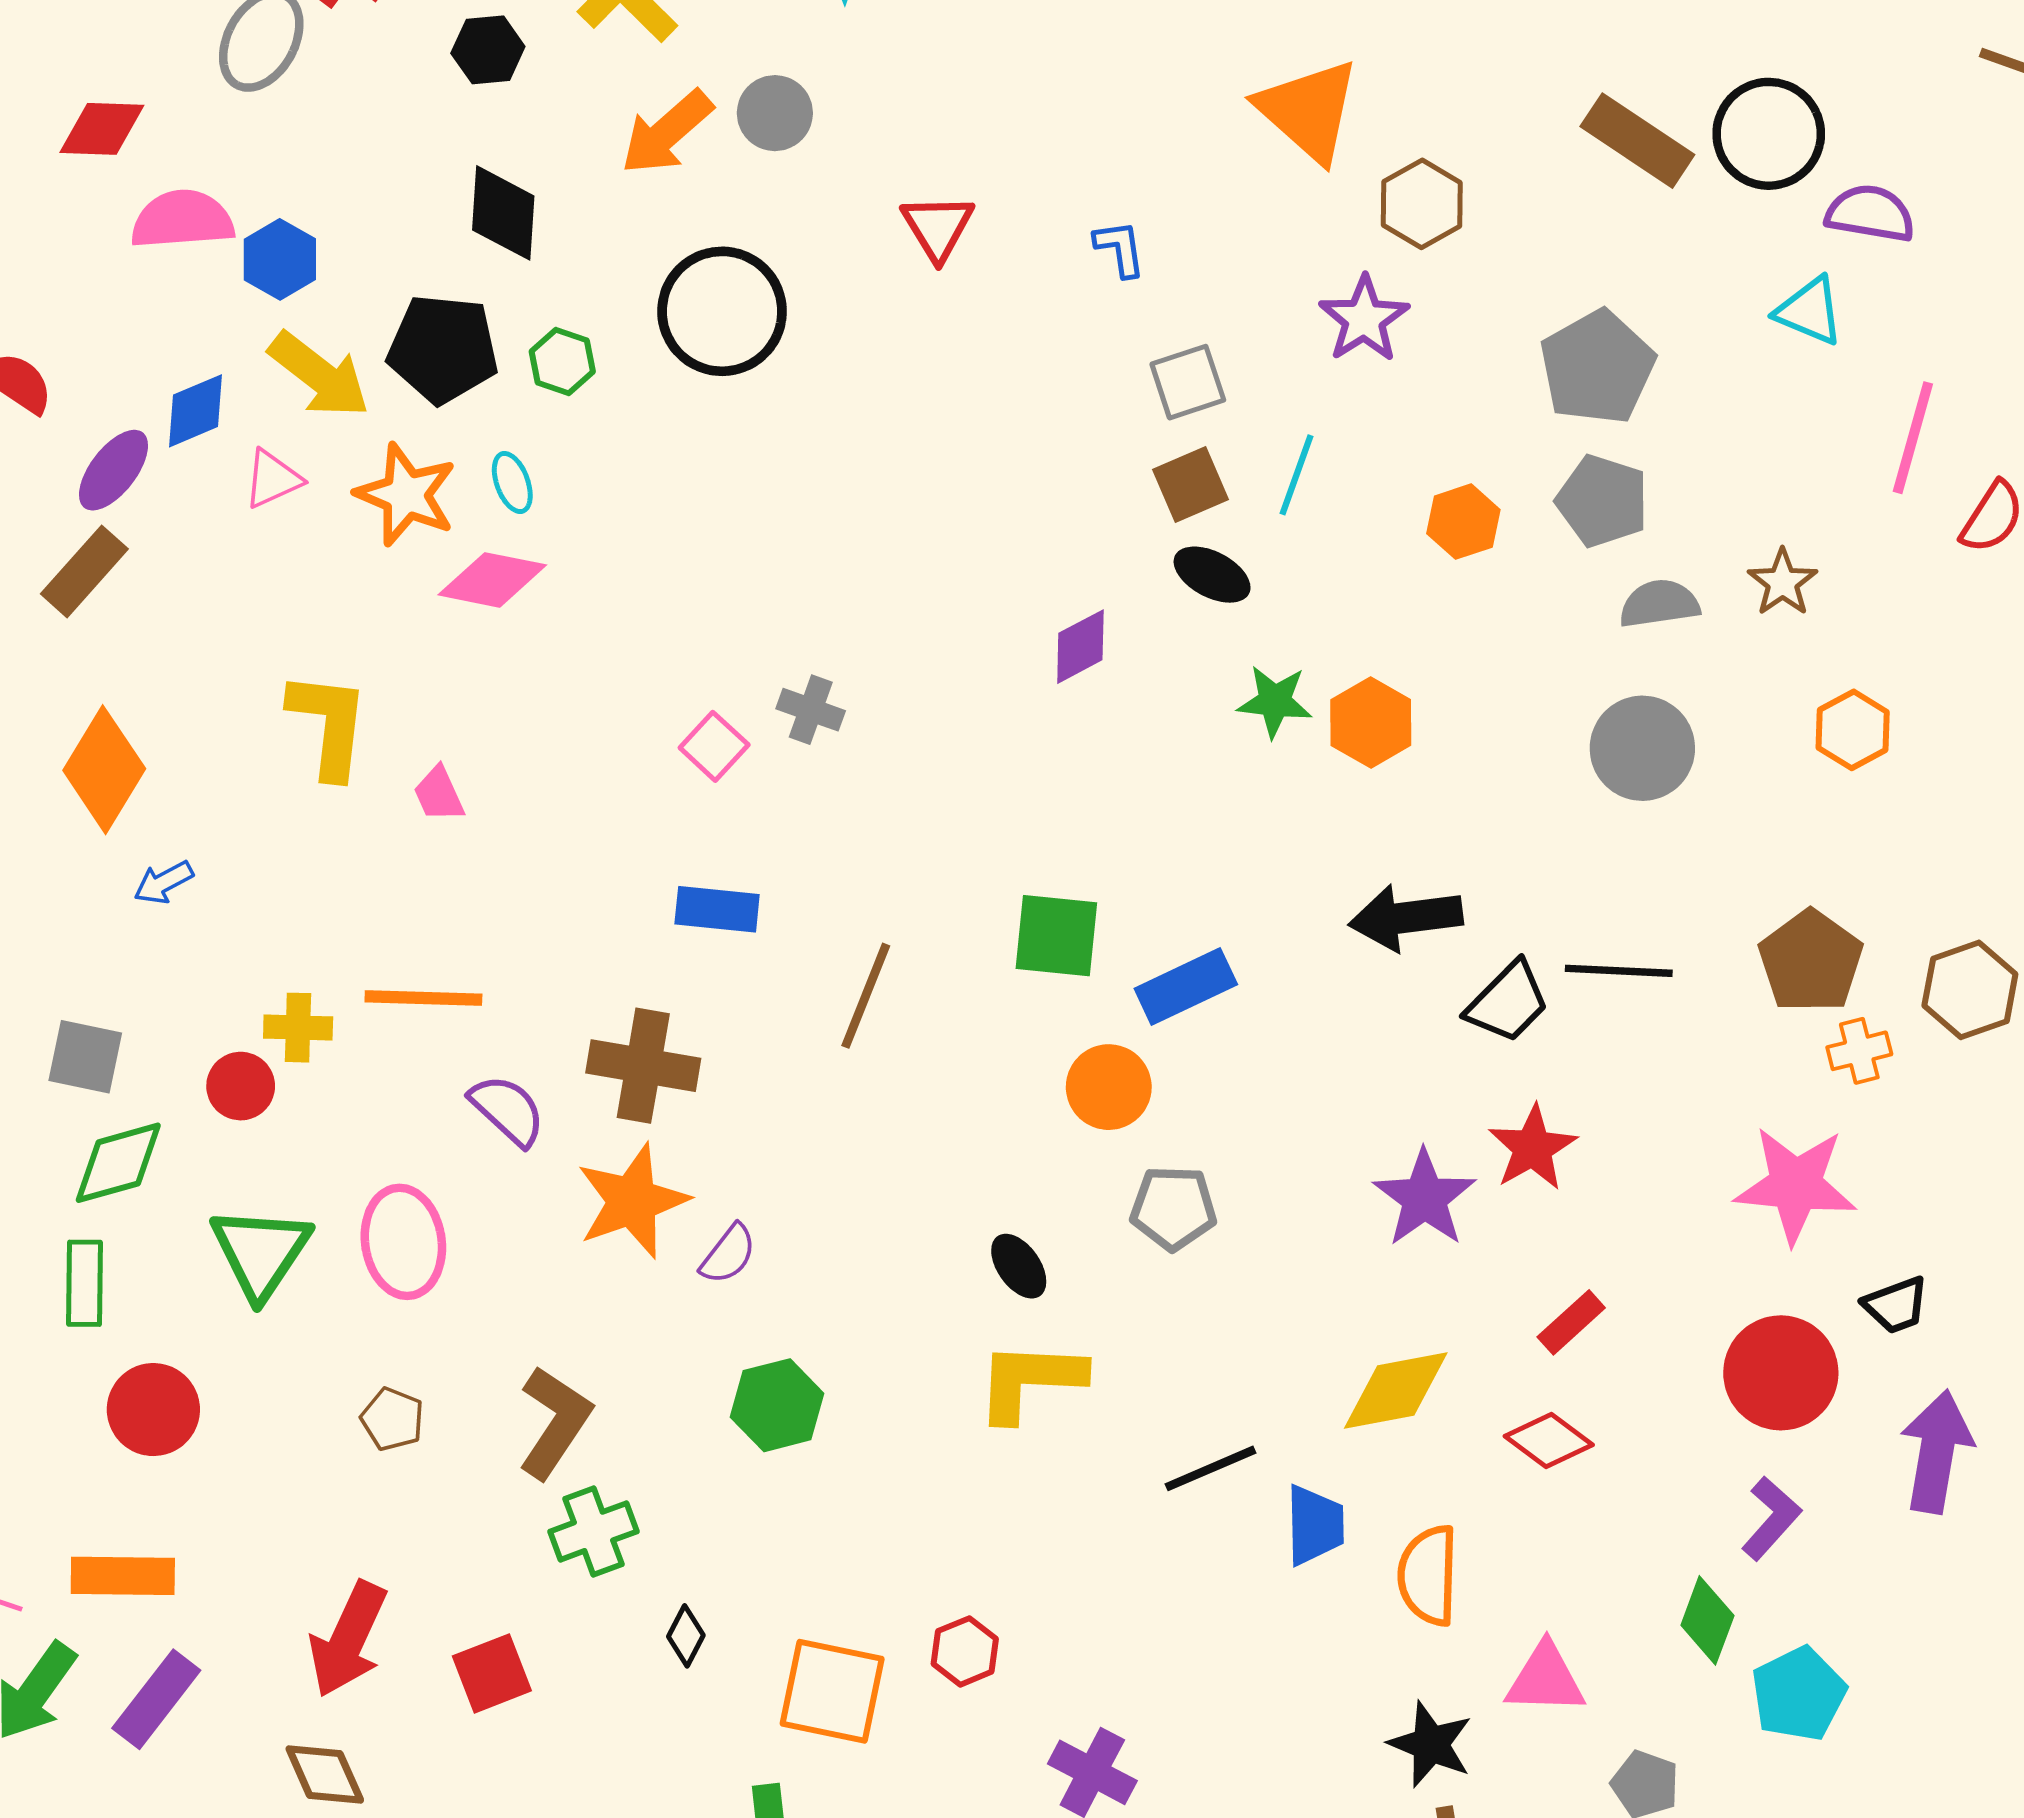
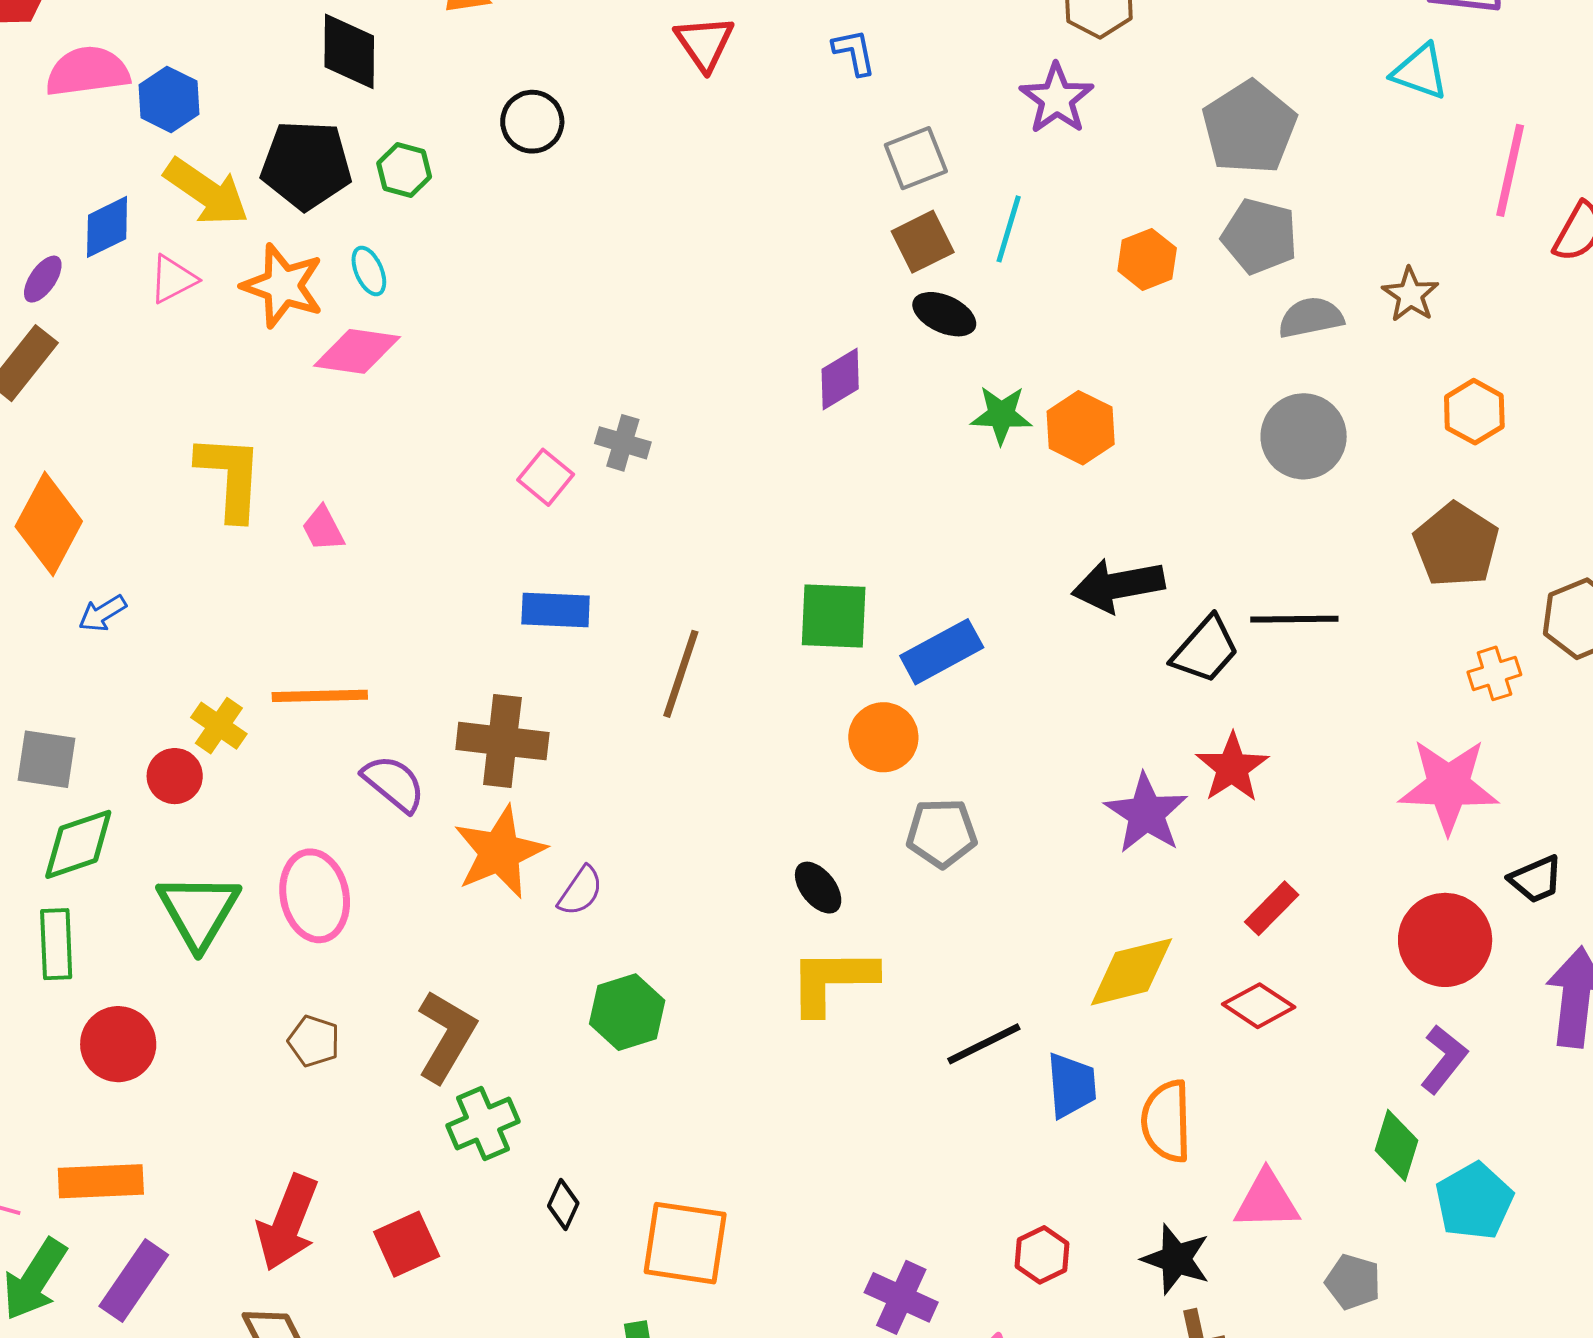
black circle: (722, 311) -> (532, 122), size x0.6
purple ellipse: (113, 470) -> (43, 279), size x0.7
brown pentagon: (1811, 961) -> (1456, 545), moved
yellow cross: (298, 1028) -> (219, 726), turned 36
red hexagon: (965, 1651) -> (1042, 1255), moved

